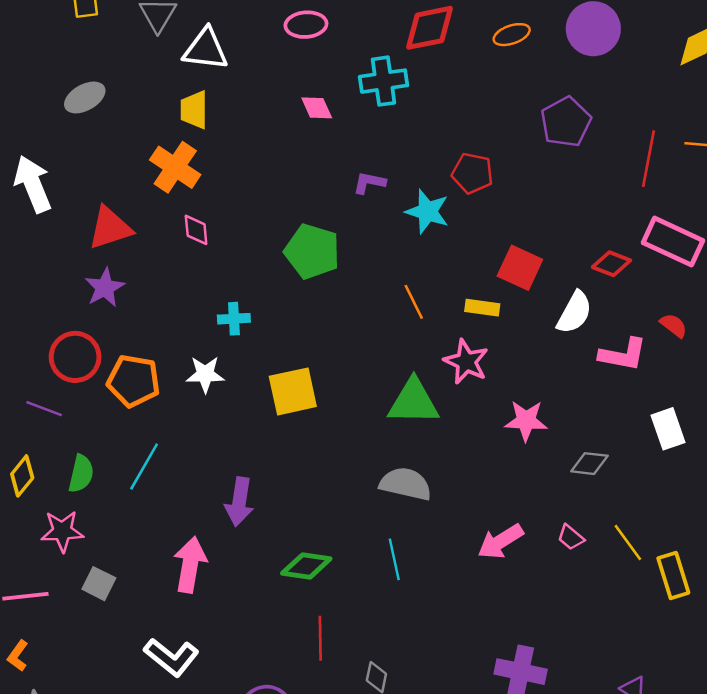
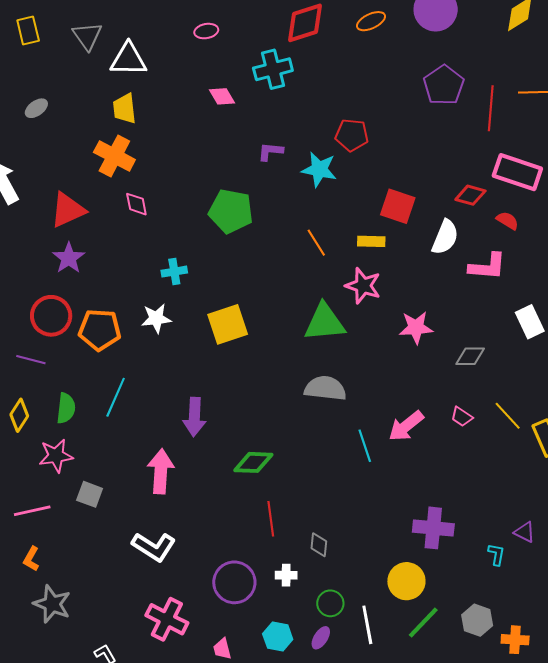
pink ellipse: (306, 25) -> (206, 31), size x0.7
gray ellipse: (85, 97) -> (36, 108), size x0.7
purple pentagon: (566, 122) -> (444, 85), moved
red semicircle: (674, 325) -> (507, 221), moved
cyan line: (394, 559) -> (365, 446), moved

